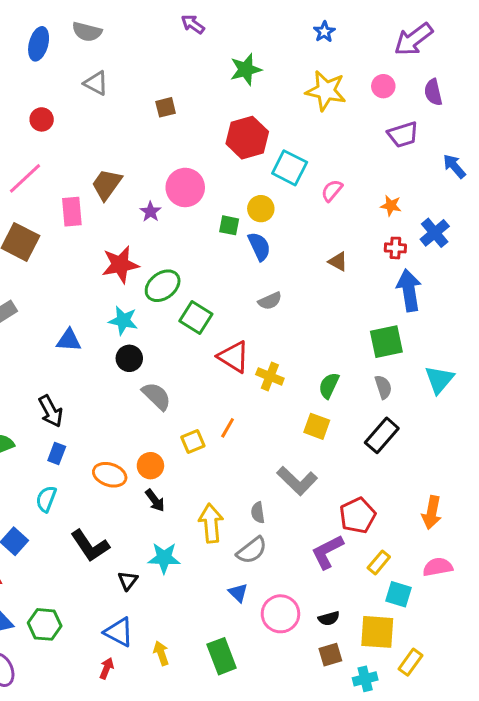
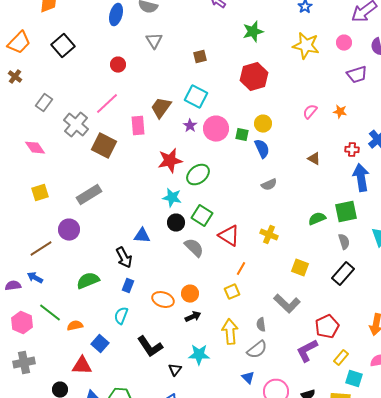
gray triangle: (96, 83) -> (154, 41), turned 30
cyan square: (290, 168) -> (196, 97), moved
pink circle: (185, 187) -> (216, 129), moved
orange star: (391, 206) -> (340, 112), moved
green square: (196, 317) -> (202, 216), moved
blue triangle: (69, 340) -> (142, 236), moved
red triangle: (234, 357) -> (229, 236), moved
green semicircle: (329, 386) -> (317, 219), moved, turned 42
yellow square: (193, 441) -> (232, 292), moved
black arrow: (155, 500) -> (193, 317), turned -77

